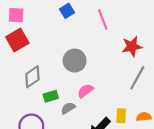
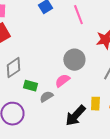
gray circle: (75, 61) -> (74, 60), moved
green rectangle: (51, 96) -> (30, 86), turned 32

